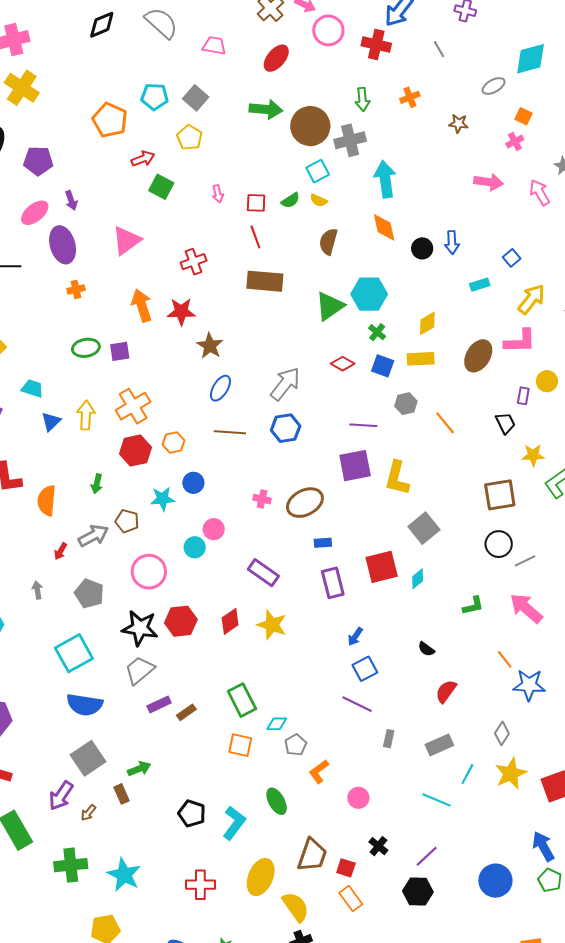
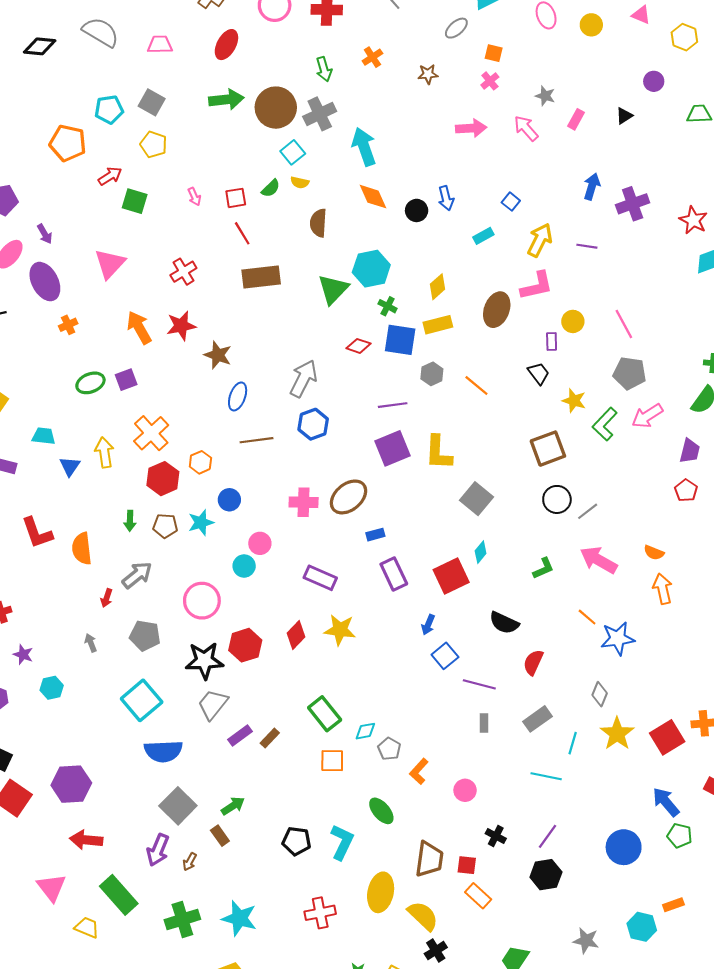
black diamond: (102, 25) -> (40, 46), turned 40
blue square: (383, 366) -> (400, 340), size x1.4
yellow star: (533, 455) -> (574, 401), turned 30
pink cross: (262, 499) -> (304, 502), size x1.5
brown pentagon: (127, 521) -> (165, 526), moved
red square: (382, 567) -> (451, 576), moved
black semicircle: (426, 649) -> (504, 623), size x1.6
purple line: (357, 704) -> (479, 684), moved

